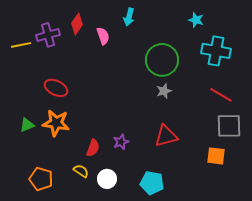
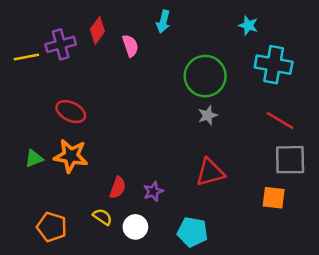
purple star: (121, 142) -> (153, 191), moved

